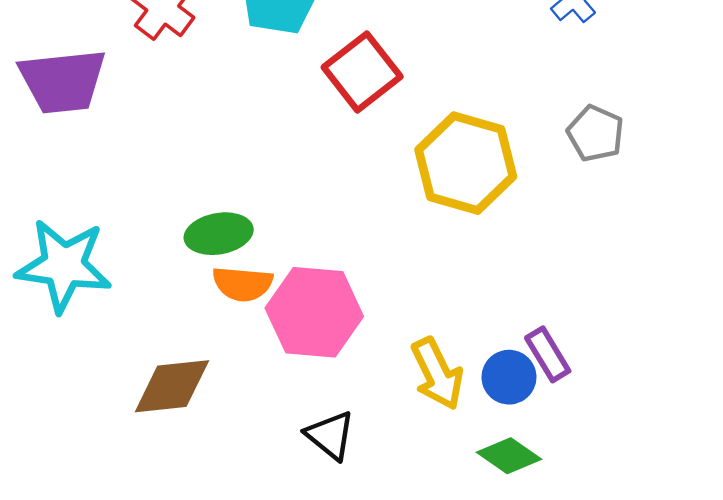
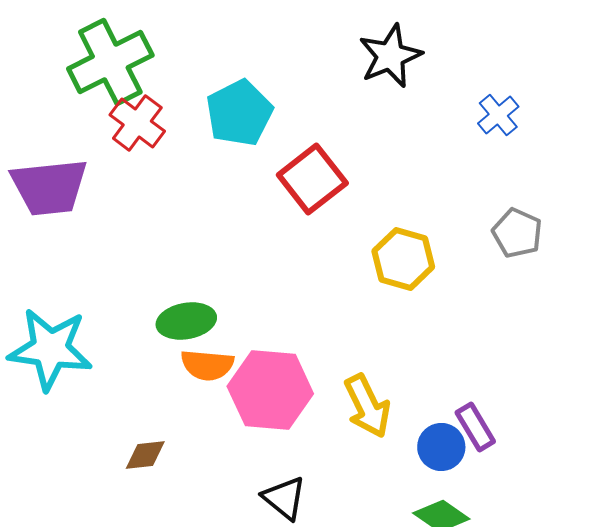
yellow hexagon: (466, 163) -> (403, 259), size x0.7
yellow arrow: (437, 374) -> (367, 406), moved
brown diamond: (172, 386) -> (145, 455), size x0.6

